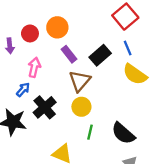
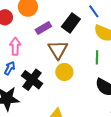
purple rectangle: (69, 54) -> (43, 28), turned -70
green line: (90, 132) -> (97, 57), moved

